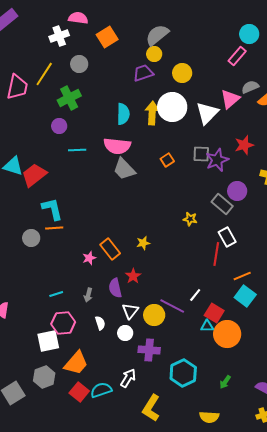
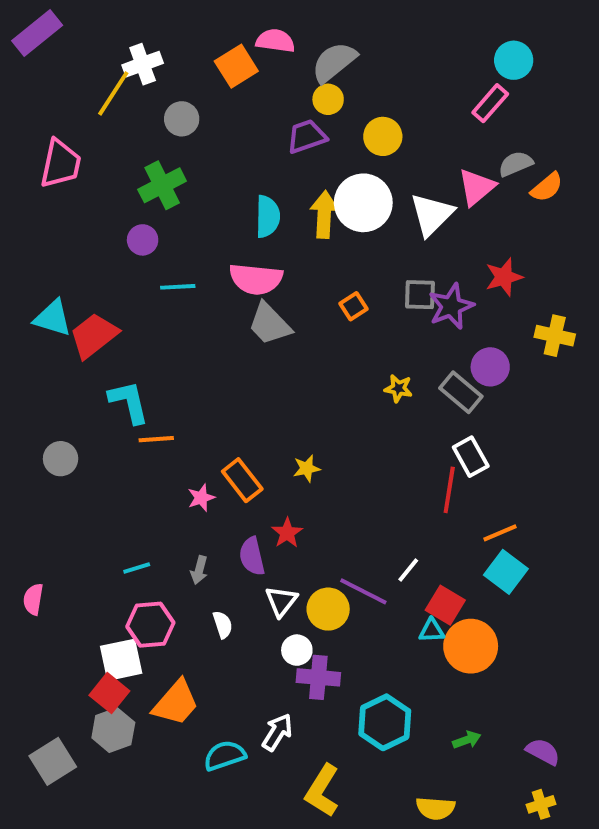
pink semicircle: (78, 18) -> (275, 41), moved
yellow line: (44, 74) -> (113, 93), moved
yellow star: (190, 219) -> (398, 388), moved
orange line: (54, 228) -> (156, 439), moved
gray circle: (31, 238) -> (61, 459), moved
white circle: (125, 333) -> (297, 650), moved
green arrow: (225, 382) -> (467, 740), turned -144
red square: (79, 392) -> (109, 693), moved

